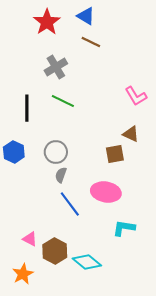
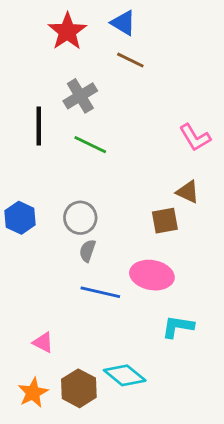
black line: (27, 108) -> (39, 126), moved
blue line: (70, 204) -> (100, 292), turned -40
brown hexagon: (55, 251) -> (79, 388), moved

